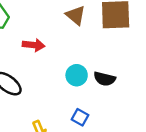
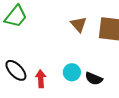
red arrow: (34, 45) -> (41, 79), moved, turned -108

